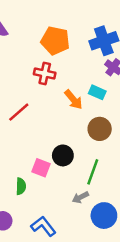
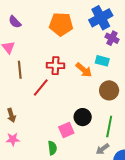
red cross: (45, 74) -> (56, 66), moved
pink square: (41, 168) -> (66, 130), turned -35

